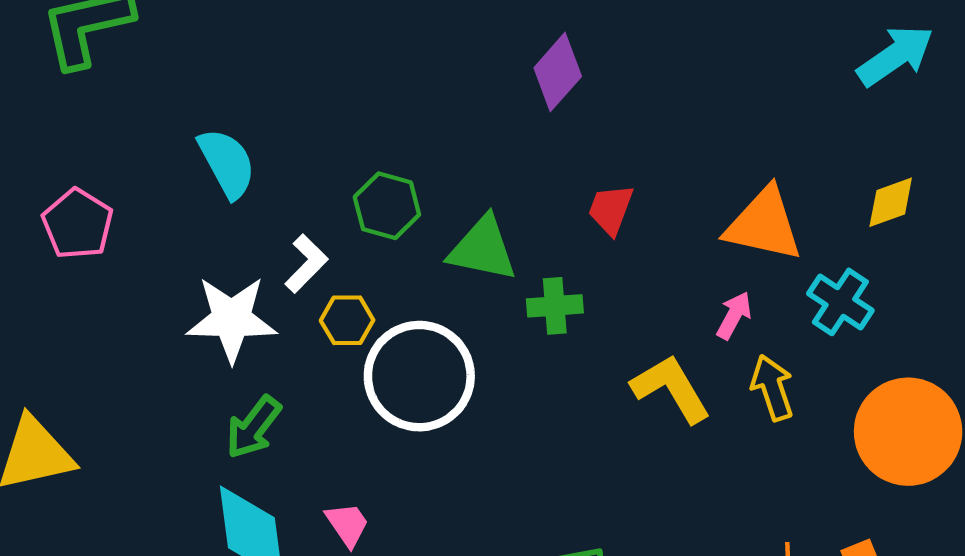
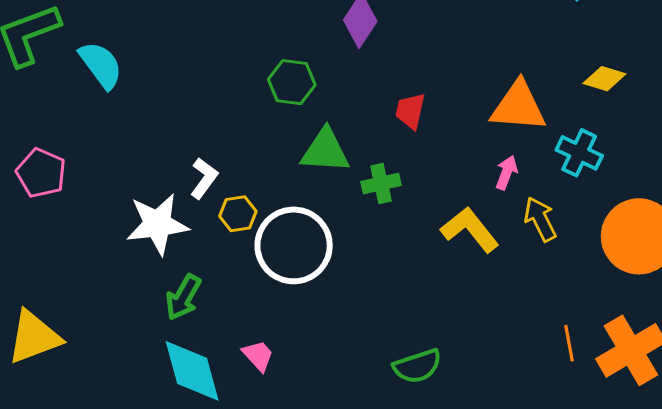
cyan semicircle: (227, 163) -> (101, 65), moved
yellow diamond: (891, 202) -> (604, 79), turned 45
green hexagon: (387, 206) -> (292, 82), moved

